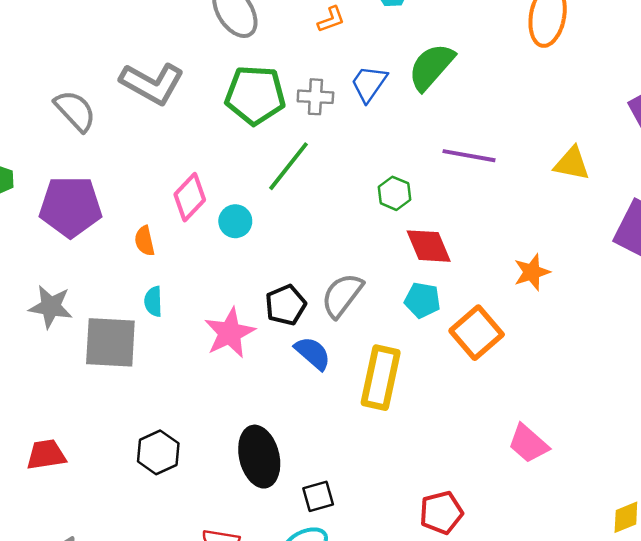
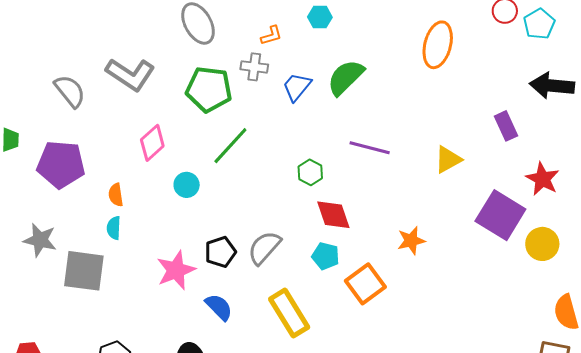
gray cross: (315, 97) -> (254, 67), moved
yellow triangle: (572, 164) -> (448, 160), turned -44
pink diamond: (190, 197) -> (152, 143), moved
cyan semicircle: (153, 301) -> (114, 228), moved
blue semicircle: (313, 353) -> (219, 307), moved
yellow rectangle: (381, 378) -> (289, 313), turned -48

